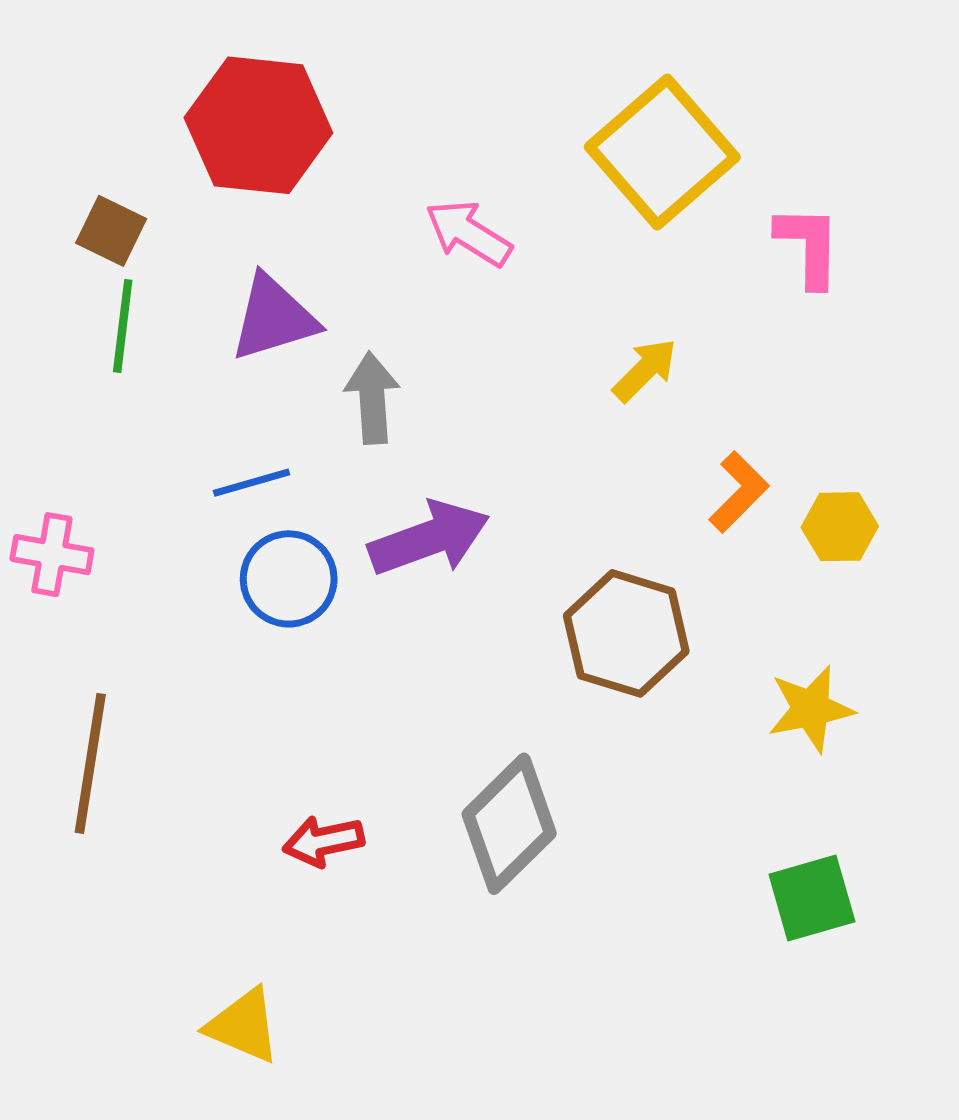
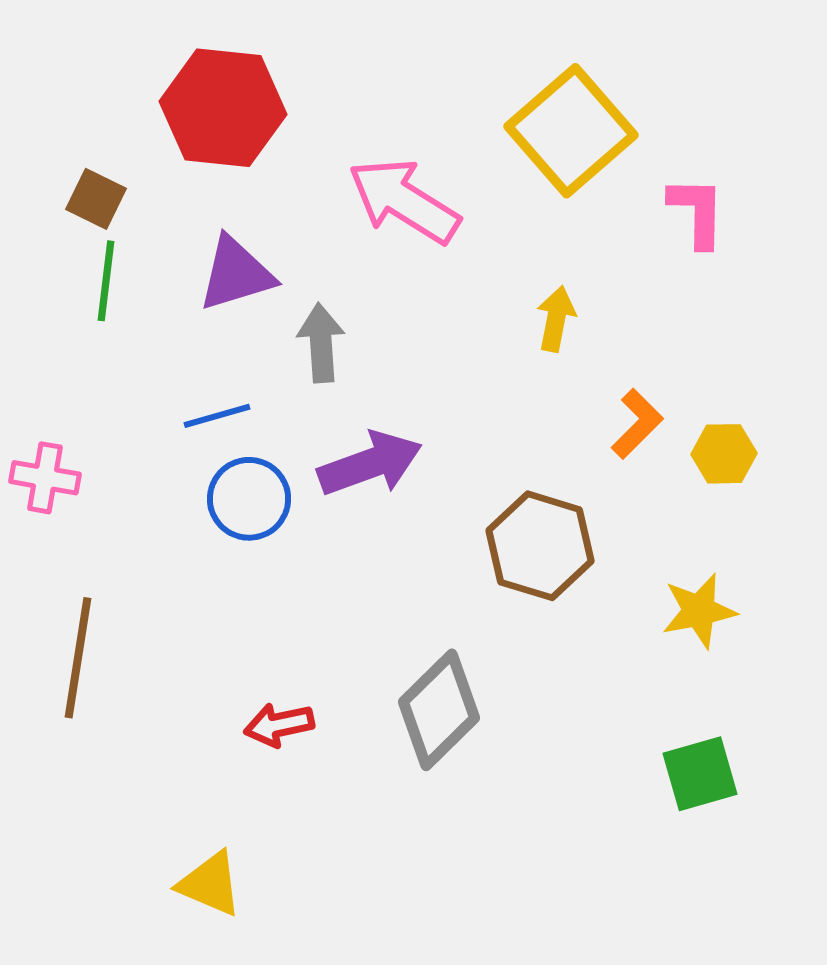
pink arrow: (468, 233) -> (404, 201), size x1.5
yellow arrow: (645, 370) -> (556, 319), turned -34

